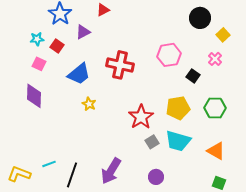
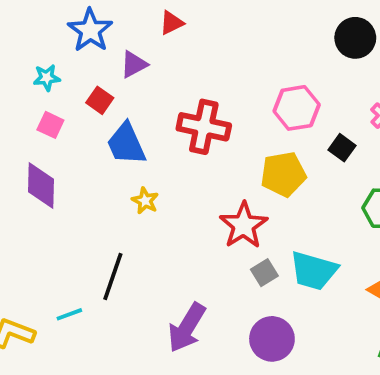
red square: (57, 46) -> (100, 100), moved
blue trapezoid: (79, 74) -> (126, 144), turned 105
yellow pentagon: (178, 108) -> (283, 174), moved
black line: (72, 175) -> (113, 276), moved
purple circle: (156, 177) -> (272, 339), size x1.5

